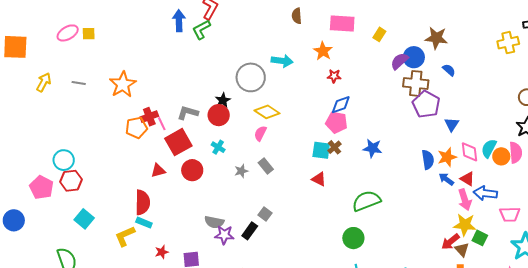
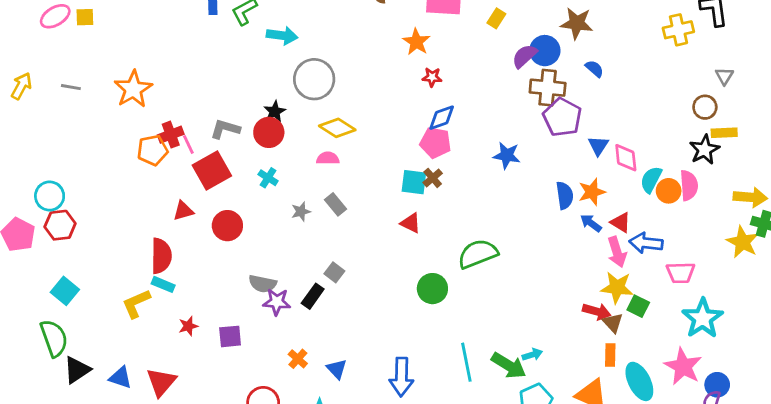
cyan arrow: (282, 61) -> (282, 36), moved
pink semicircle: (260, 133) -> (328, 158), turned 63
blue star: (373, 148) -> (507, 155), moved
pink diamond: (470, 152) -> (626, 158), moved
red circle: (192, 170) -> (227, 226), moved
cyan square: (84, 219) -> (65, 291), moved
green circle: (353, 238) -> (432, 289), moved
red arrow: (450, 242) -> (597, 311), turned -126

